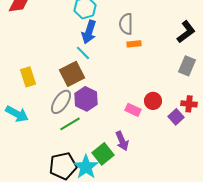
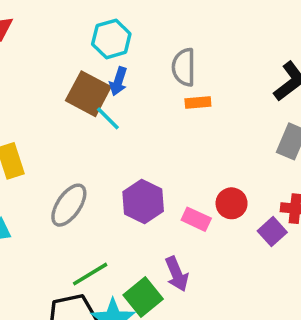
blue arrow: (89, 32) -> (118, 81), size x0.7
brown square: (72, 74) -> (88, 94), moved, turned -35
purple hexagon: (86, 99) -> (143, 202), moved
green line: (70, 124) -> (90, 274), moved

